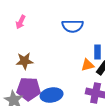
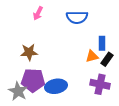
pink arrow: (21, 22) -> (38, 13), moved

